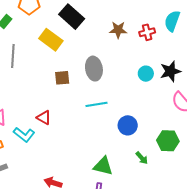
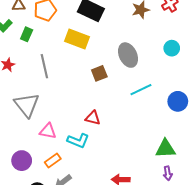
cyan circle: (146, 74) -> (172, 48), moved

